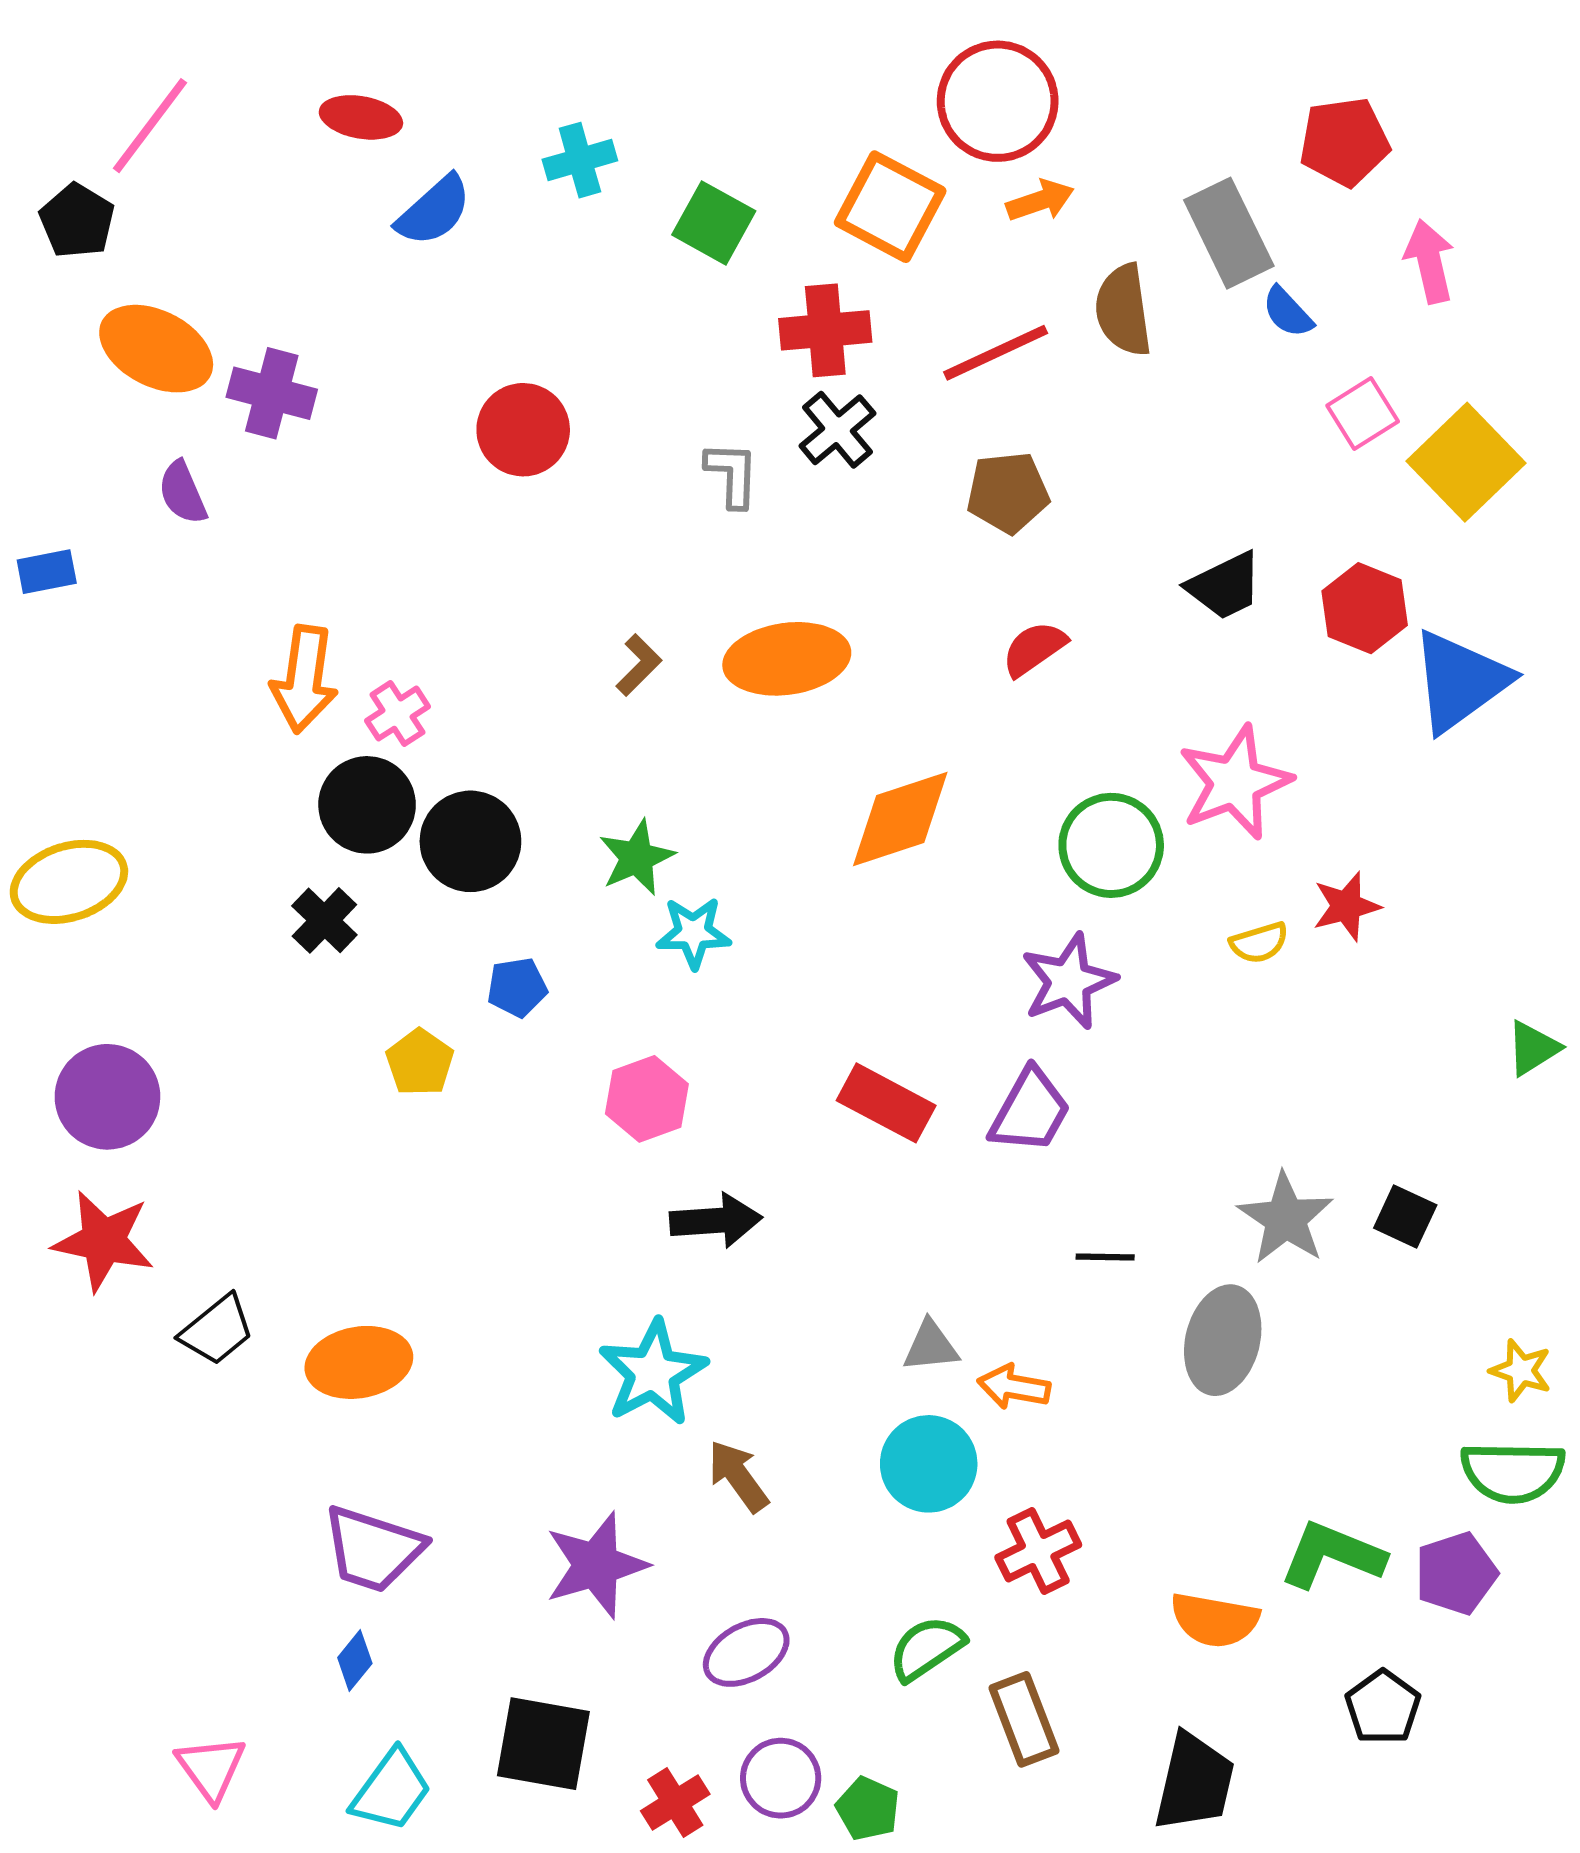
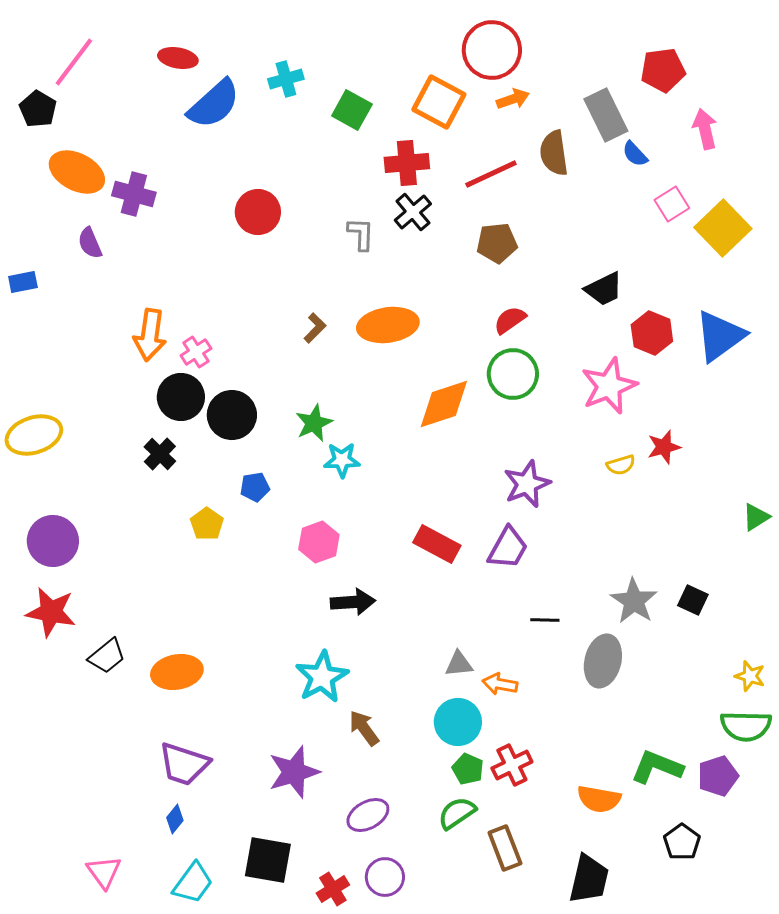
blue semicircle: (434, 211) -> (214, 104), size x1.4
red hexagon: (1365, 608) -> (652, 333), moved
green circle: (1111, 845) -> (513, 374), moved
green pentagon: (868, 1809) -> (468, 769), moved

